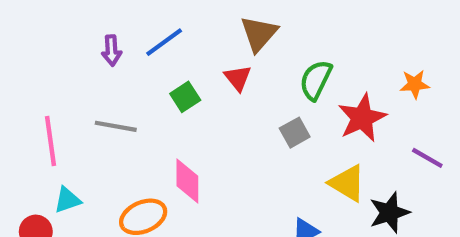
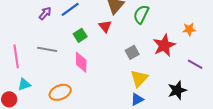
purple arrow: (112, 51) -> (45, 13), turned -136
green semicircle: (316, 80) -> (141, 14), moved
pink diamond: (187, 181) -> (81, 62), moved
yellow triangle: (347, 183) -> (139, 78), moved, turned 42

